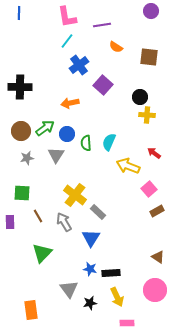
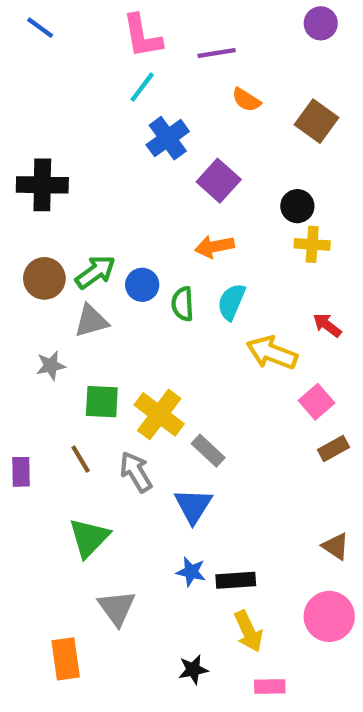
blue line: (19, 13) -> (40, 28), turned -56
brown square: (149, 57) -> (316, 121), turned 30
orange arrow: (70, 103) -> (214, 247), moved
gray triangle: (56, 155) -> (91, 321), moved, turned 42
gray star: (27, 158) -> (51, 366), moved
green square: (22, 193) -> (102, 402), moved
gray triangle: (69, 289) -> (117, 608), moved
black star: (90, 303) -> (193, 670), moved

